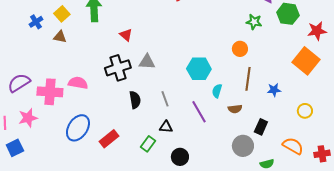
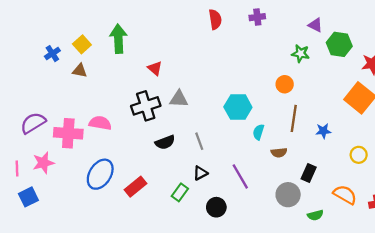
black semicircle: (135, 100) -> (165, 142), turned 78
purple line: (199, 112) -> (240, 176), moved
black triangle: (166, 127) -> (200, 173), turned -32

